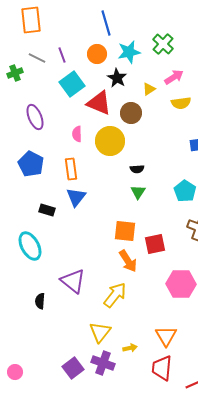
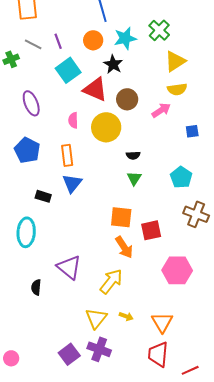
pink arrow: (174, 77) -> (161, 110), moved
yellow triangle: (149, 89) -> (175, 61), moved, size x1.6
cyan ellipse: (30, 246) -> (26, 232), turned 32
yellow arrow: (130, 348) -> (126, 316), moved, turned 32

